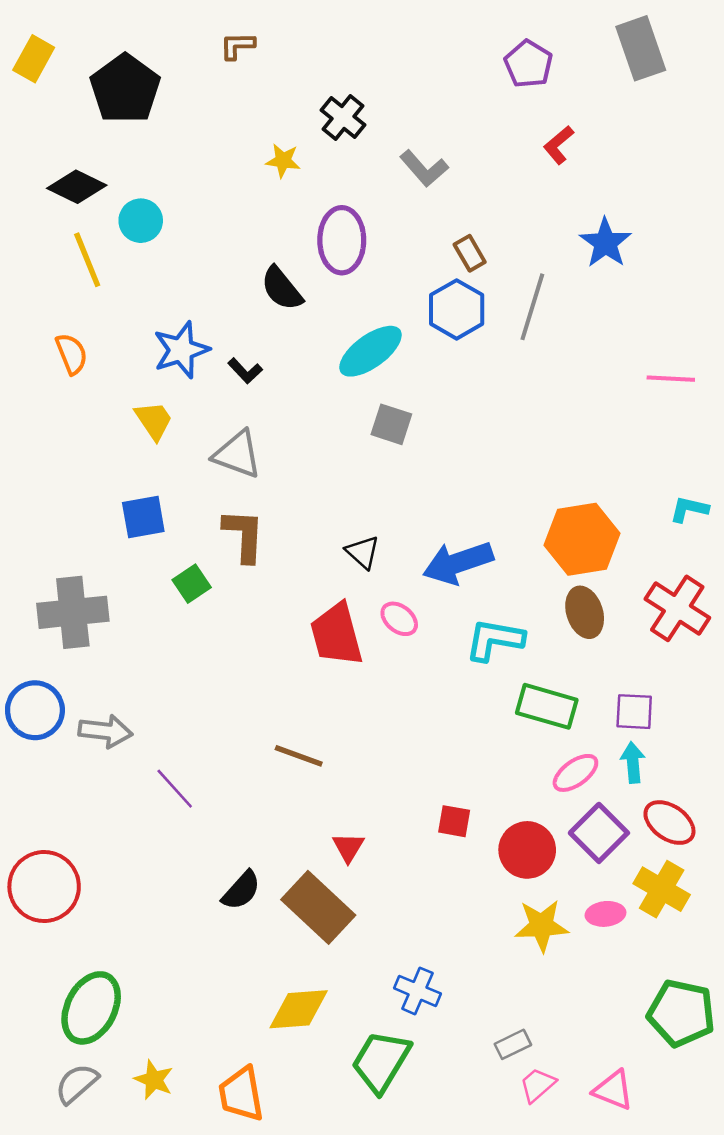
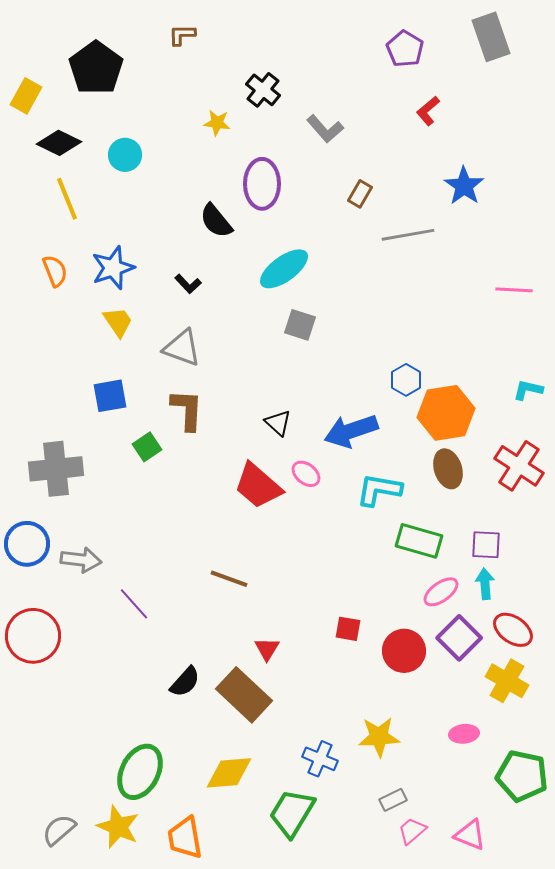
yellow rectangle: (34, 59) -> (26, 96), moved
cyan circle: (141, 221) -> (125, 155), moved
brown rectangle: (470, 253) -> (360, 194), turned 60
gray line: (532, 307) -> (408, 235), turned 63
blue hexagon: (457, 309) -> (406, 380), moved, size x0.7
blue star: (181, 350) -> (113, 268), moved
red trapezoid: (337, 635) -> (258, 486), turned -34
red circle: (44, 886) -> (33, 636), moved
pink ellipse: (605, 914) -> (464, 734), moved
yellow star: (542, 926) -> (379, 737), moved
green ellipse: (91, 1008) -> (140, 772), moved
yellow star: (154, 1080) -> (118, 827), size x1.4

